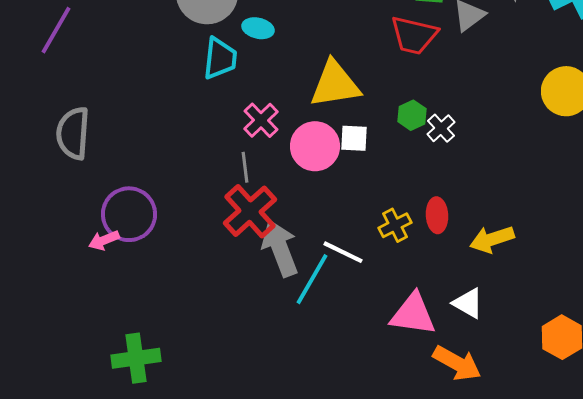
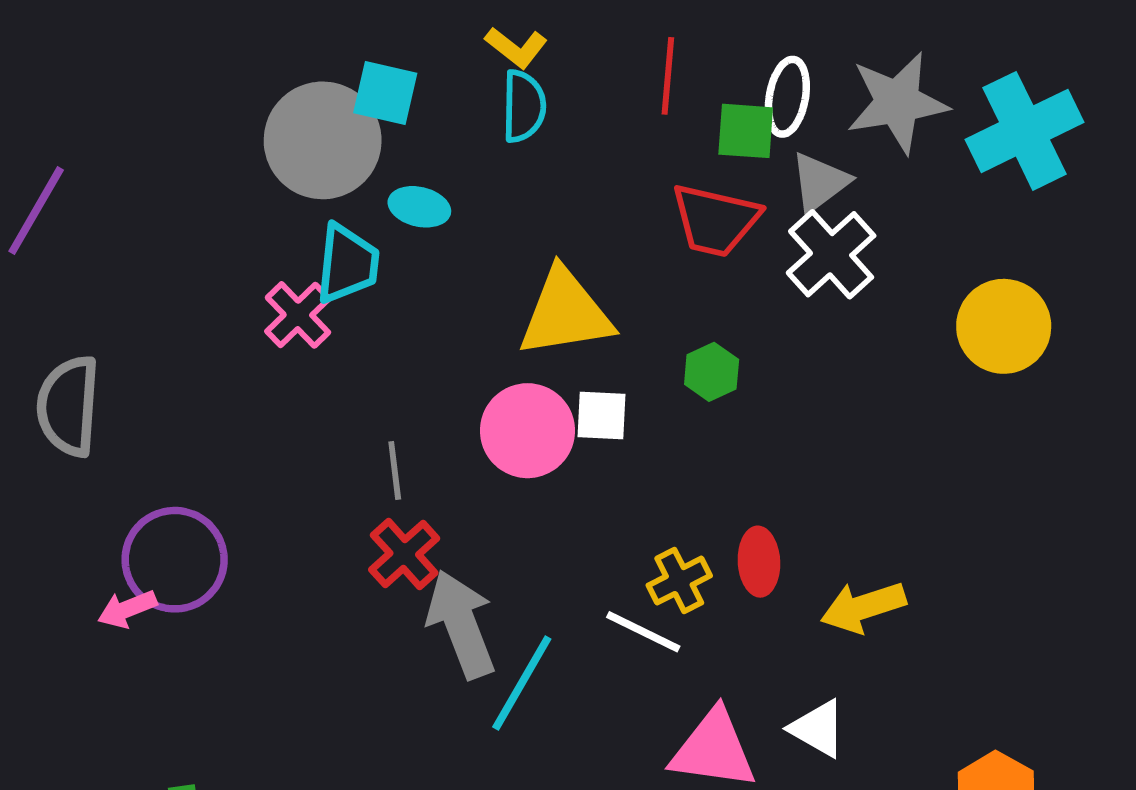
pink cross: (261, 120) -> (298, 315), moved
white cross: (441, 128) -> (831, 254), moved, size x1.6
red cross: (250, 211) -> (404, 554), size x0.7
white line: (343, 252) -> (643, 632), moved

